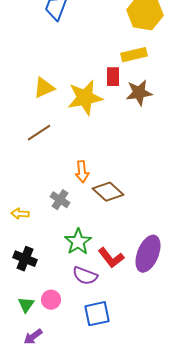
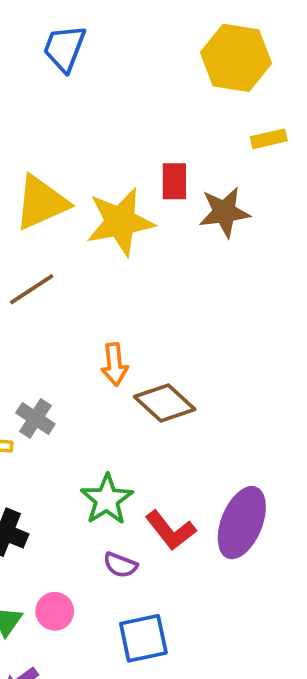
yellow rectangle: (134, 55) -> (269, 139), moved, size x0.7
yellow triangle: (44, 88) -> (41, 202), size x1.4
gray cross: (60, 200) -> (35, 418), moved
purple semicircle: (85, 276) -> (120, 565), size x0.7

